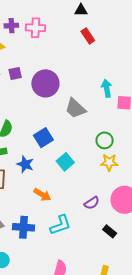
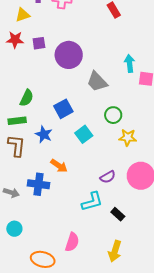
green circle: (105, 140) -> (113, 115), moved
cyan L-shape: (60, 225) -> (92, 202), moved
blue cross: (23, 227) -> (39, 184), moved
black rectangle: (110, 231) -> (118, 214), moved

